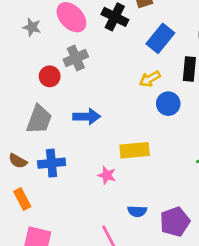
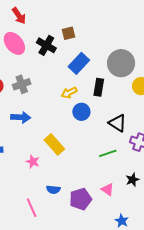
gray cross: (76, 58) -> (22, 84), moved
yellow rectangle: (135, 150) -> (54, 144), turned 50

